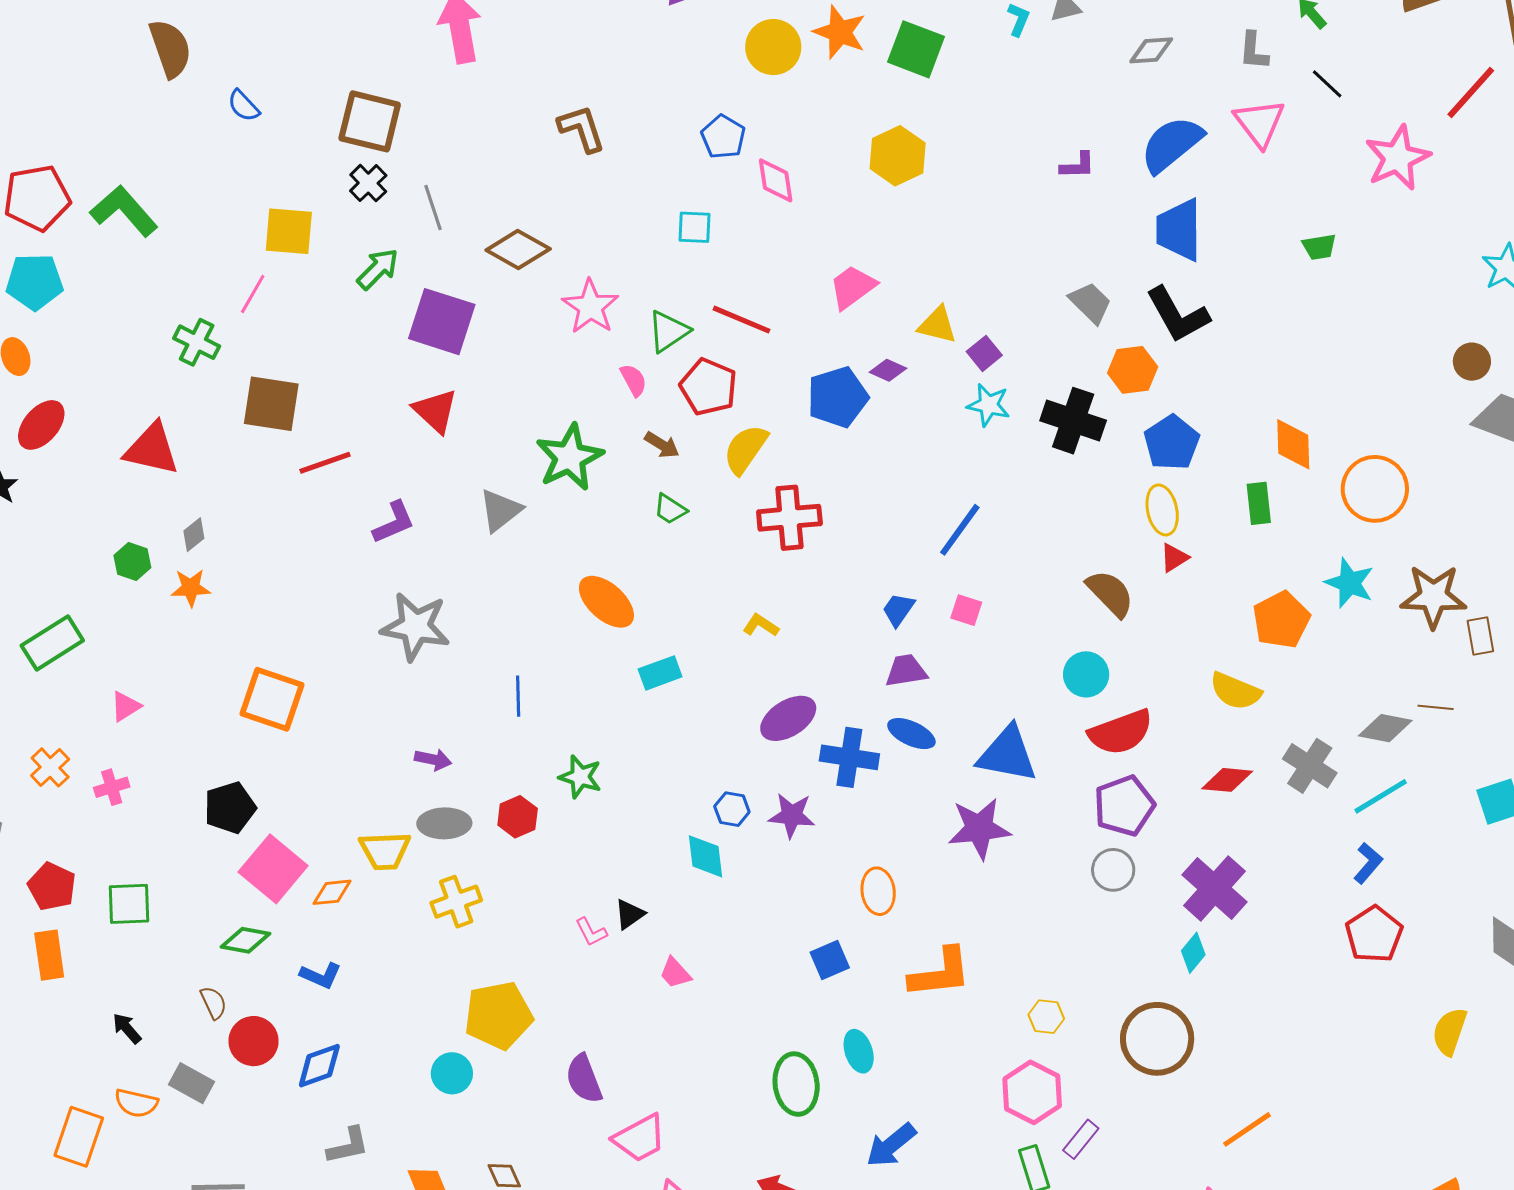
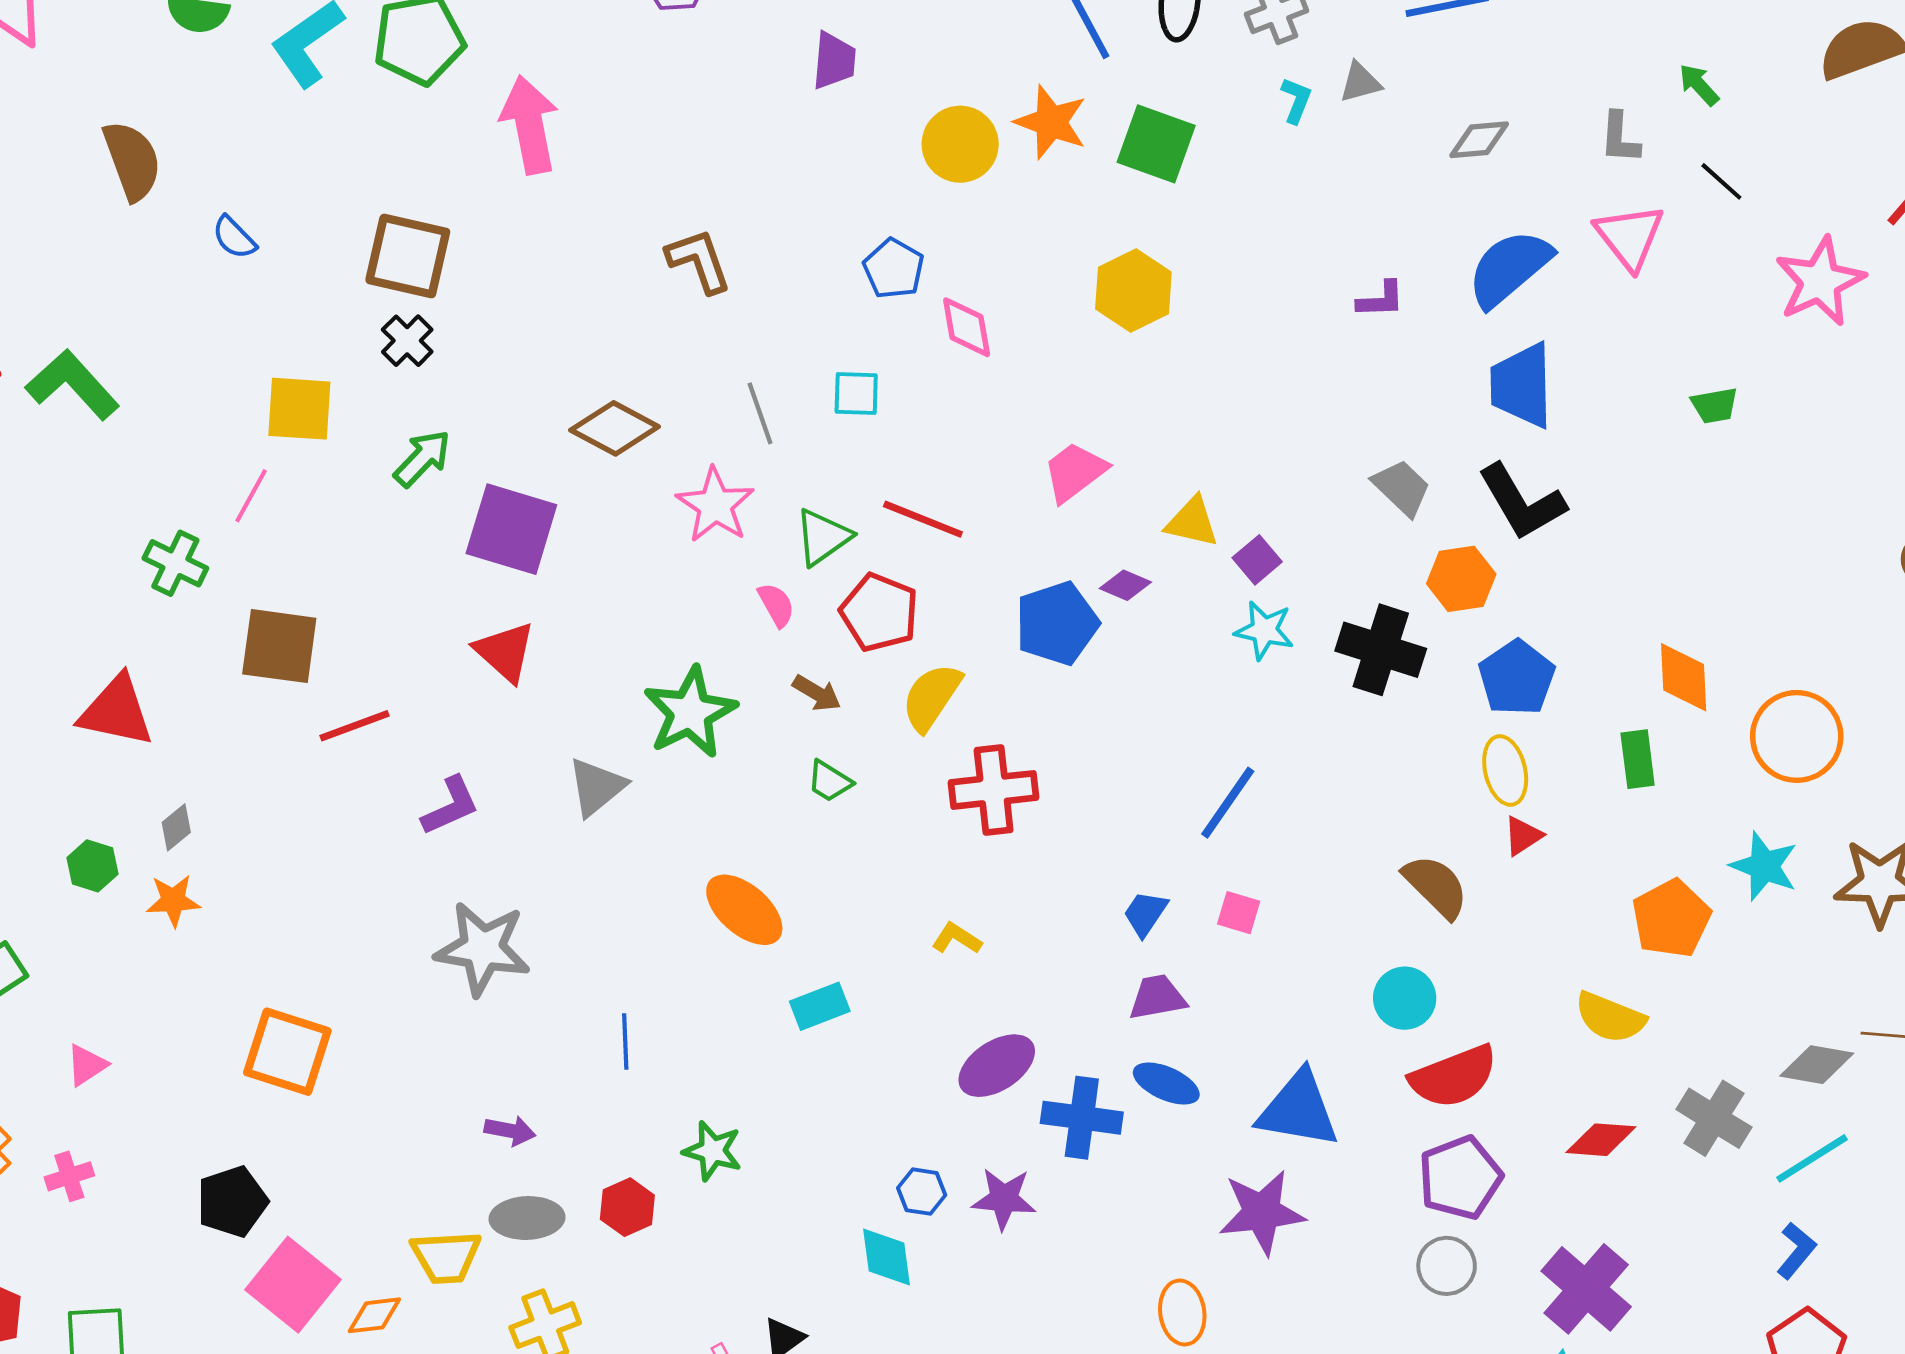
gray line: (433, 207) -> (760, 413), moved
orange ellipse: (878, 891) -> (1182, 1313), moved

